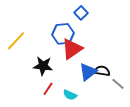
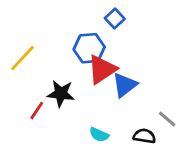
black semicircle: (102, 71) -> (144, 136), moved
blue triangle: (88, 72) -> (125, 85), moved
red line: (48, 89) -> (37, 111), moved

